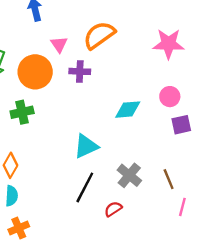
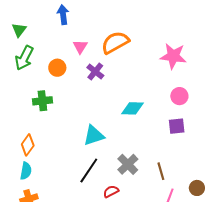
purple cross: (80, 71) -> (95, 72), turned 30
orange circle: (35, 72) -> (57, 68), size x0.6
pink circle: (170, 97) -> (179, 96), moved

